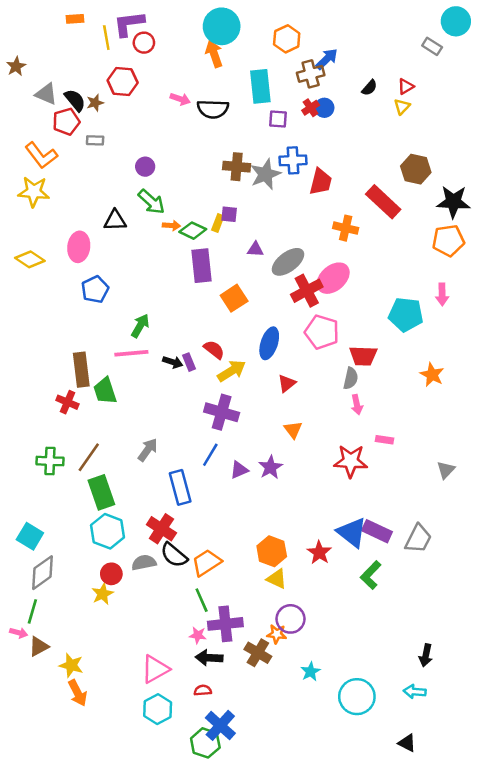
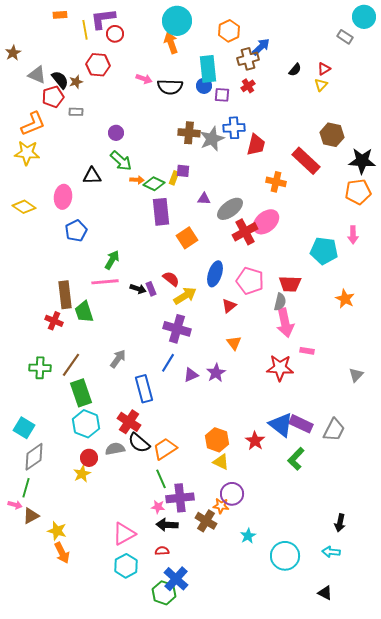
blue circle: (324, 108) -> (204, 86), moved
orange L-shape: (41, 155) -> (33, 124), turned -76
pink pentagon: (322, 332) -> (250, 281), moved
pink arrow: (357, 405) -> (285, 323), size x1.8

